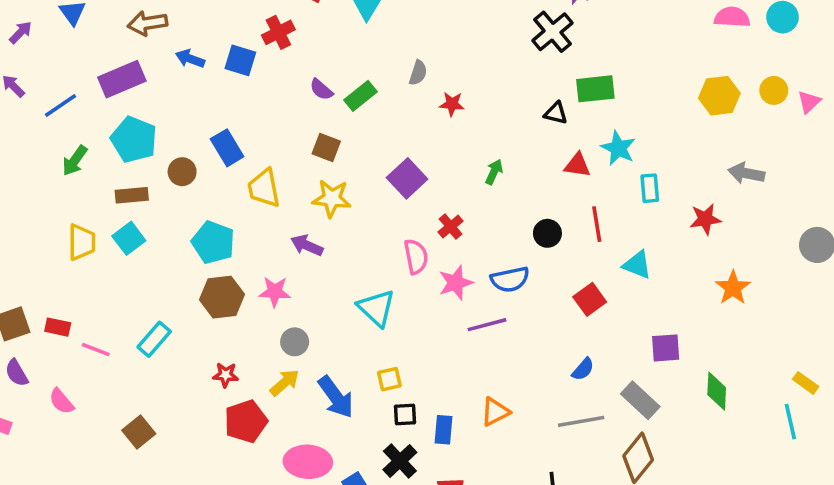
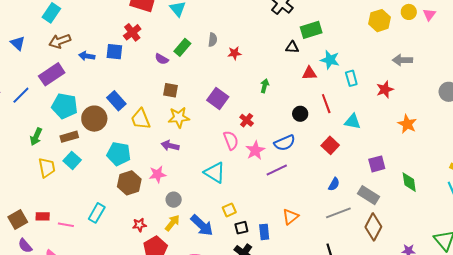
green rectangle: (361, 96) -> (182, 47), moved
green arrow: (75, 161) -> (36, 137), moved
brown circle: (182, 172) -> (94, 119), size x1.6

